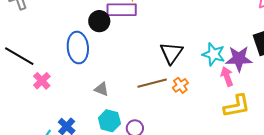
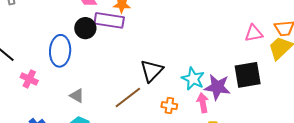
pink cross: (42, 81) -> (29, 79), moved, turned -30
brown line: (152, 83) -> (128, 98), turned -32
orange cross: (180, 85) -> (169, 106), moved, turned 35

